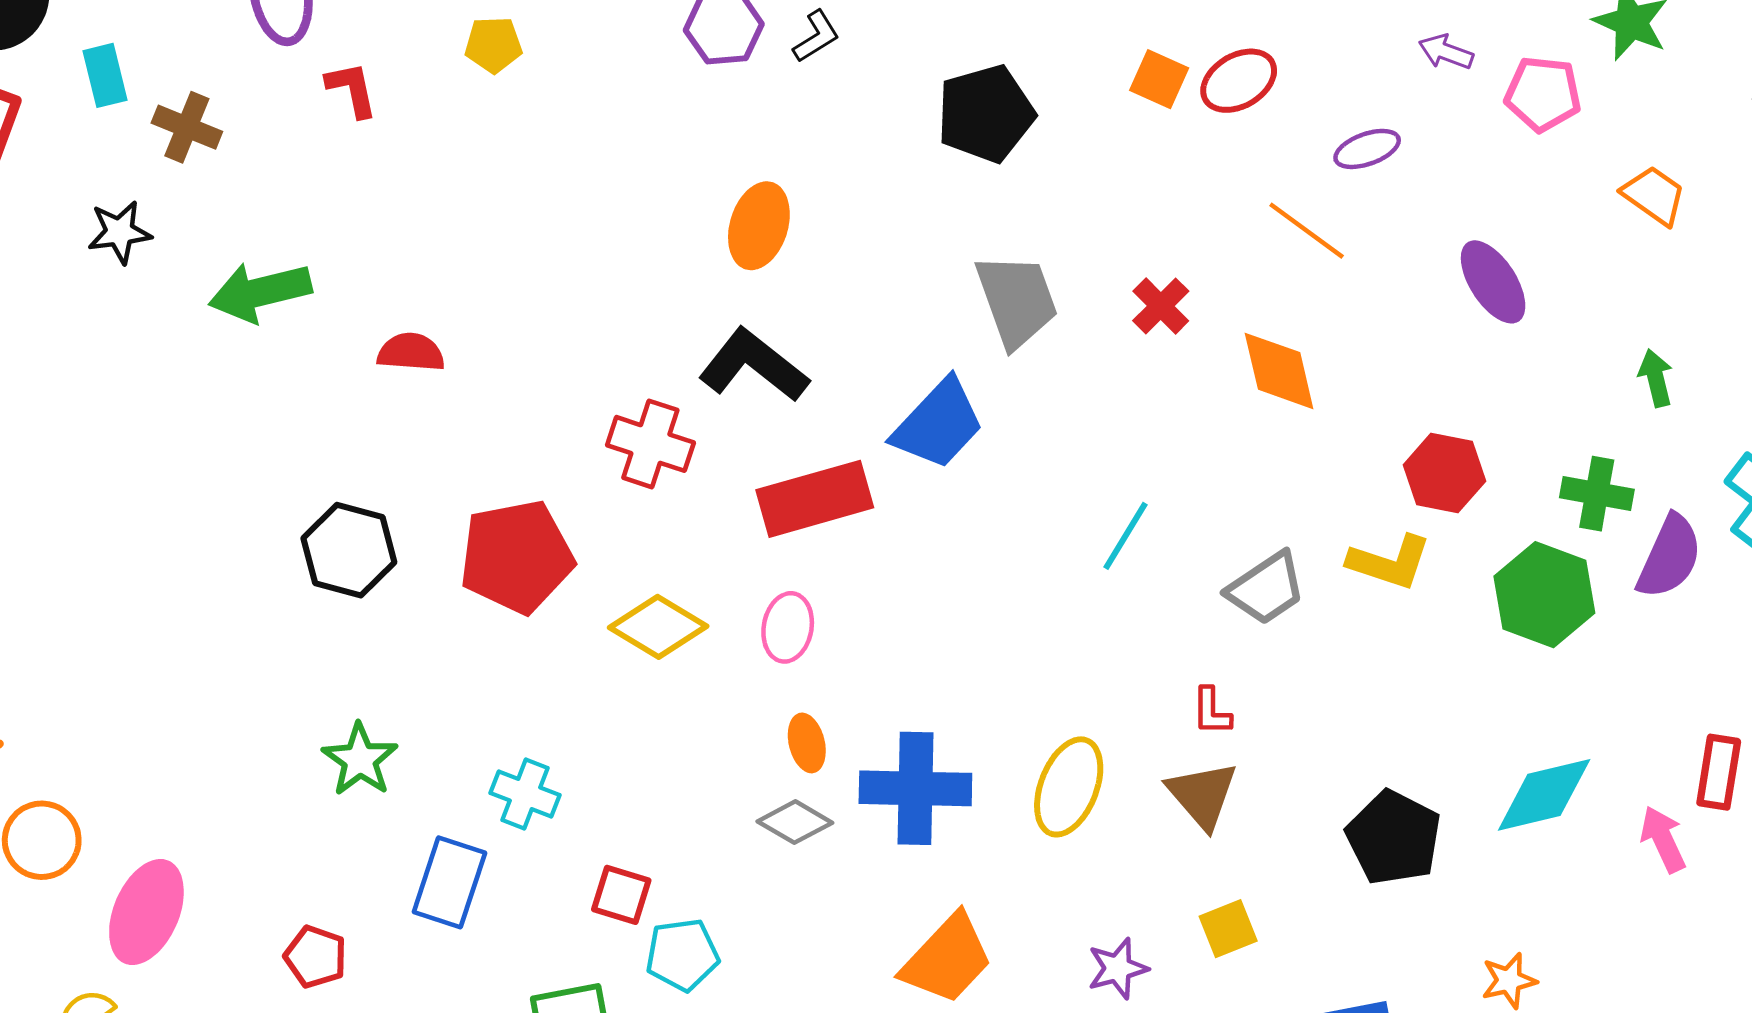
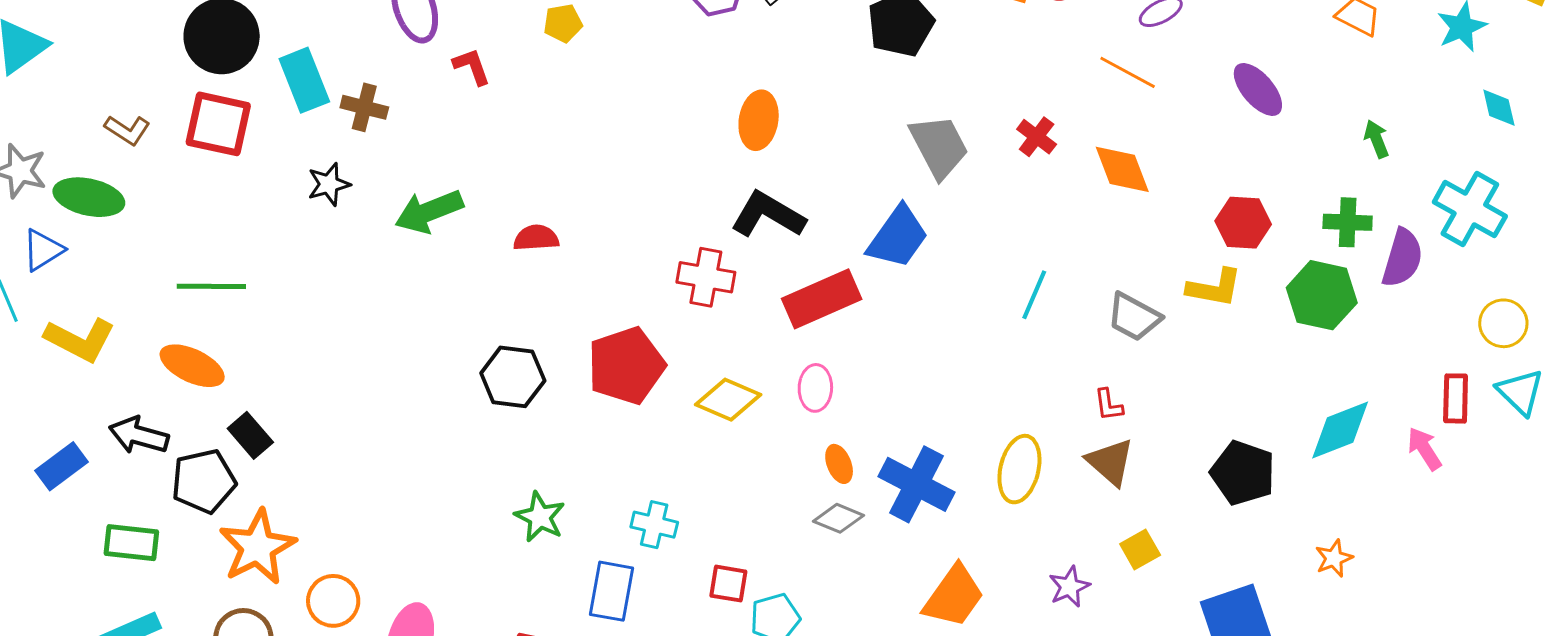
cyan rectangle: (105, 75) -> (304, 80), size x1.5
gray trapezoid: (1266, 588) -> (1134, 317), turned 70
blue cross: (915, 788) -> (916, 484), turned 34

